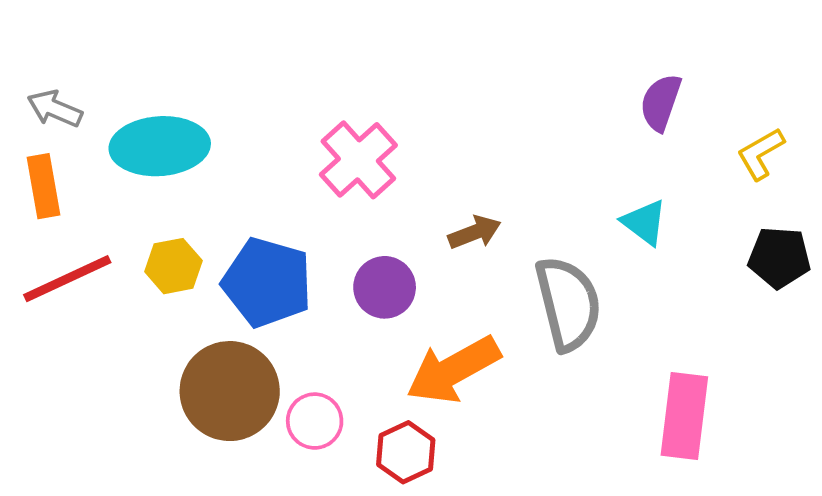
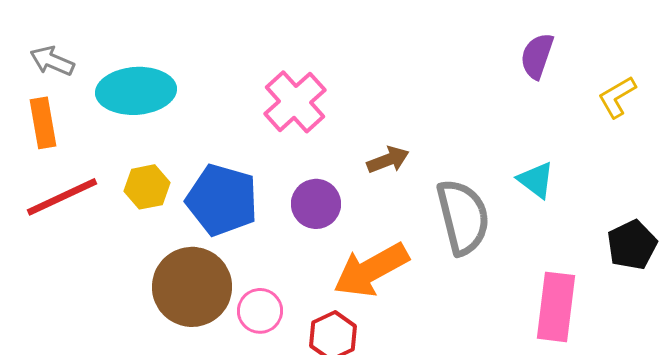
cyan triangle: (644, 222) -> (536, 180), moved
black pentagon: (779, 257) -> (632, 245), moved, turned -30

